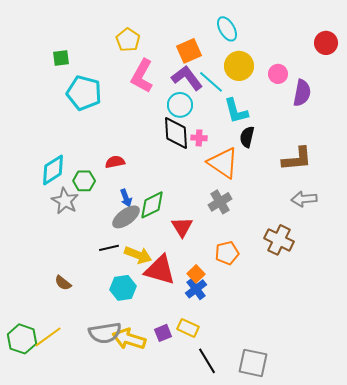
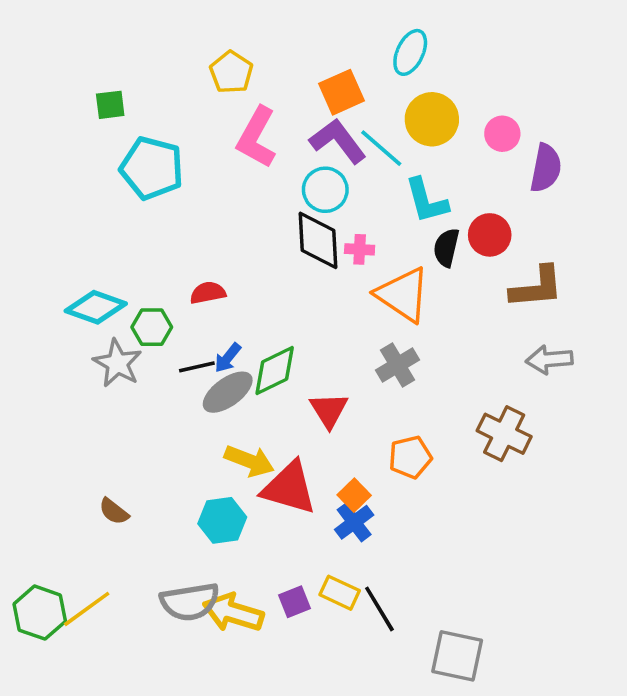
cyan ellipse: (227, 29) -> (410, 52), turned 55
red circle: (326, 43) -> (490, 235), moved
cyan diamond: (53, 170) -> (96, 307), turned 52
blue arrow: (126, 198) -> (228, 358), turned 60
black line: (109, 248) -> (197, 367), moved
black line: (207, 361) -> (379, 609), moved

